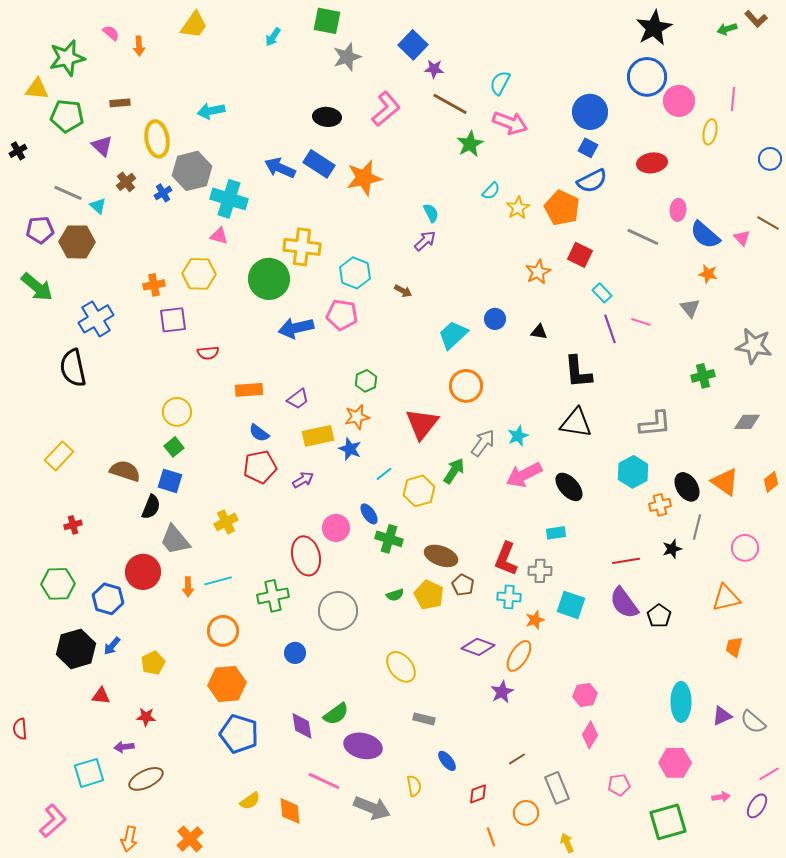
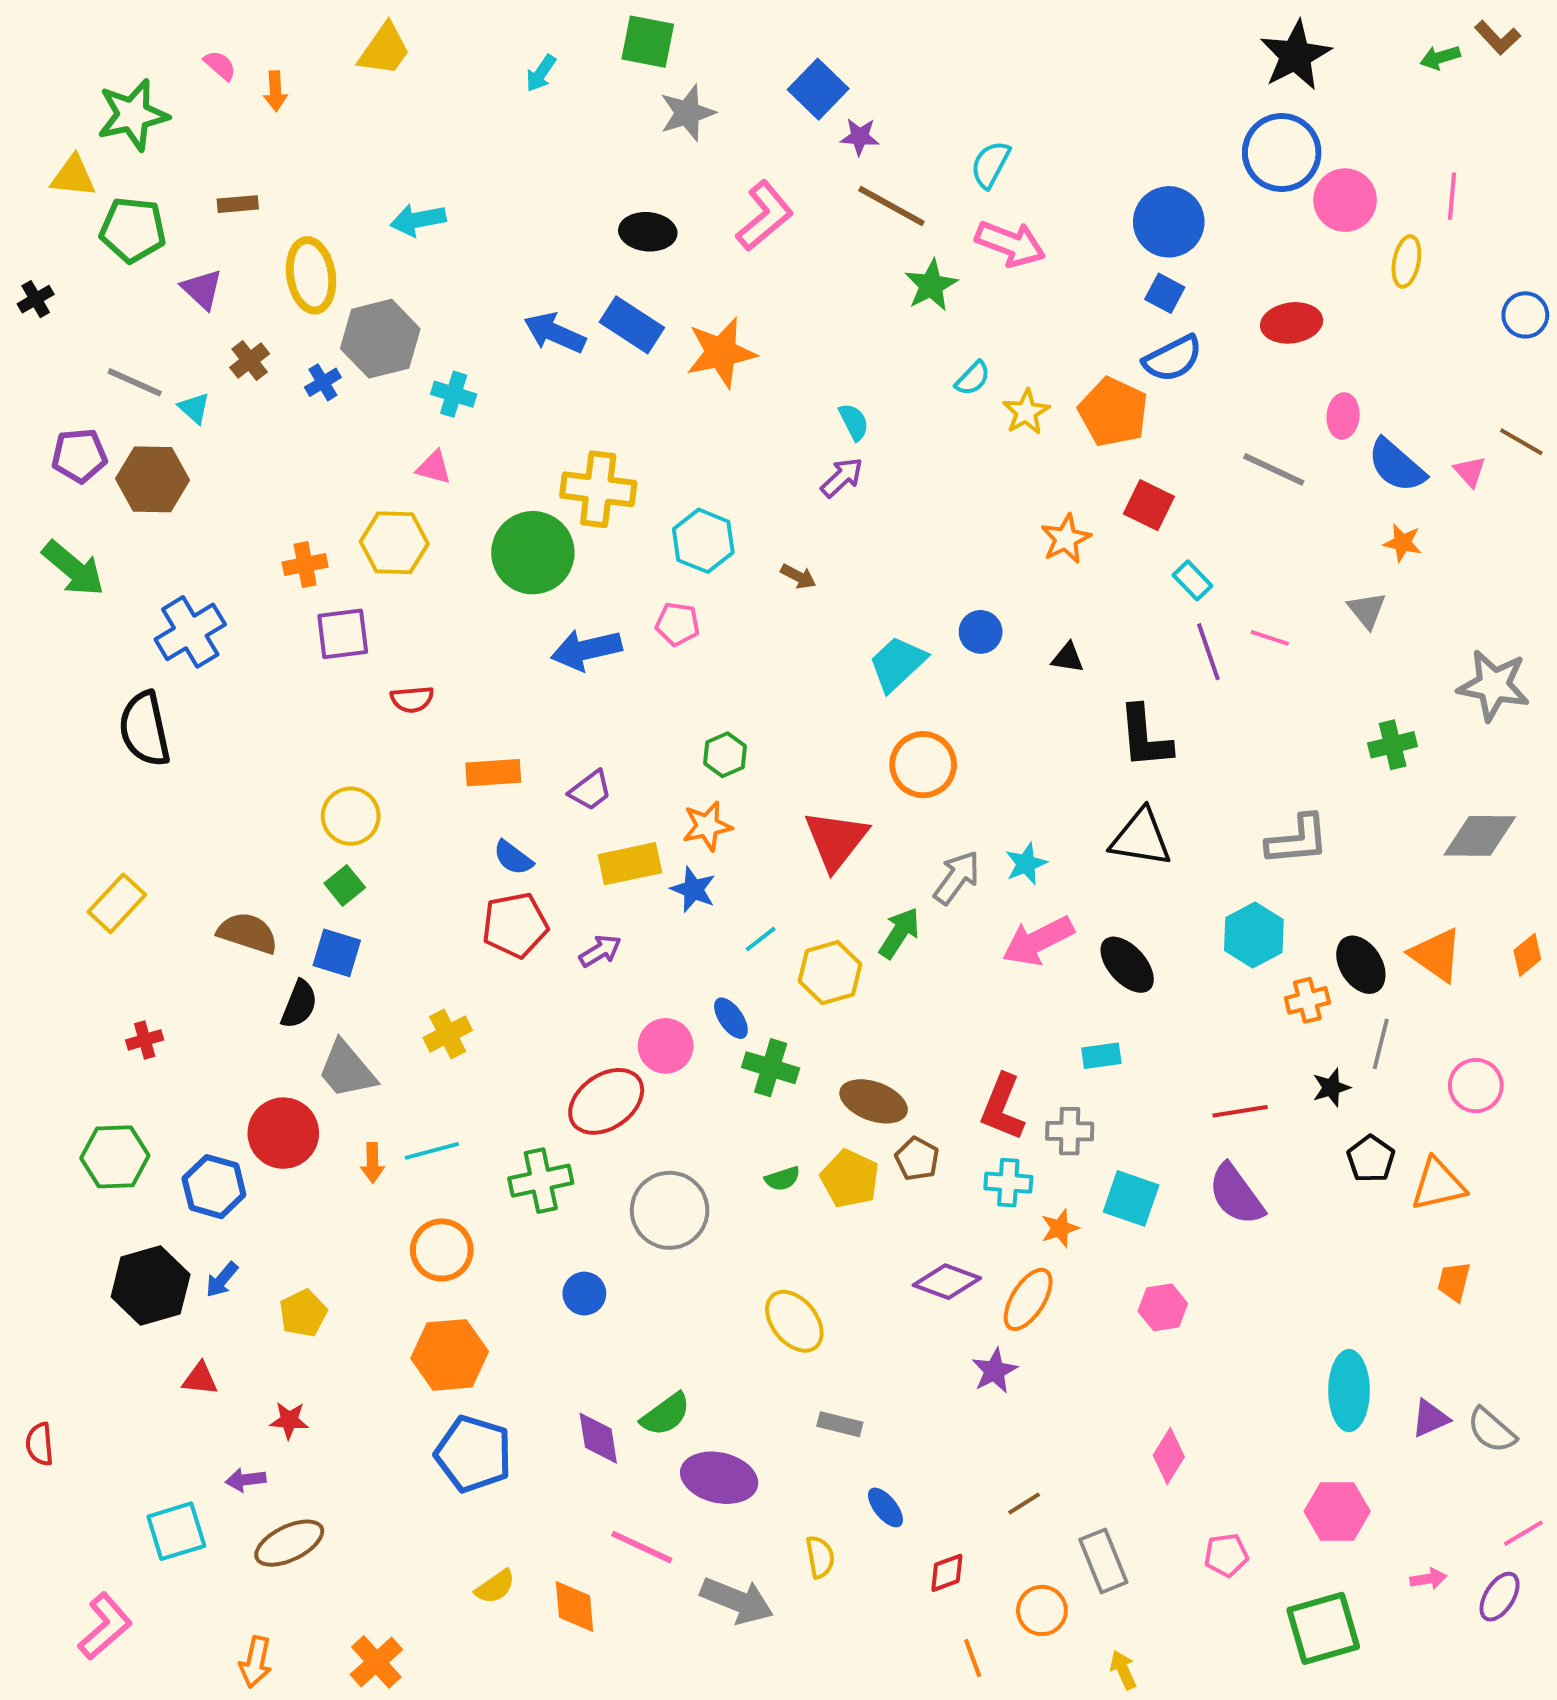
cyan cross: (229, 199) -> (454, 394), size x0.6
pink pentagon: (342, 315) -> (677, 624), size x0.7
gray diamond: (747, 422) -> (1480, 836), size x1.4
red ellipse: (306, 556) -> (606, 1101), turned 69
black pentagon: (659, 616) -> (1371, 1159), moved
pink hexagon: (585, 695) -> (1163, 1307), moved

